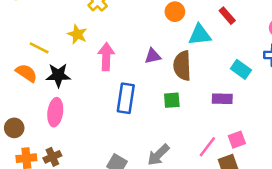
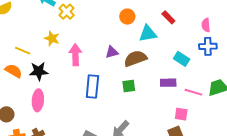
brown semicircle: (182, 66) -> (135, 58), turned 75
pink square: (237, 140) -> (181, 114), turned 32
pink line: (207, 147) -> (193, 92), moved, turned 72

